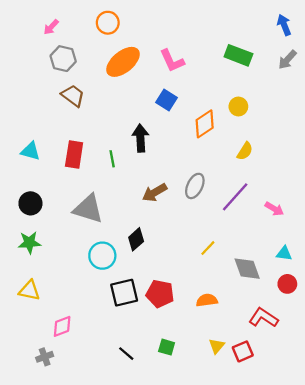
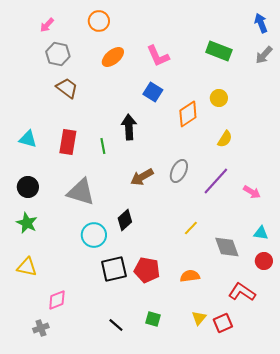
orange ellipse: (123, 62) -> (113, 57), size x0.7
green star: (29, 243) -> (27, 223), turned 30

